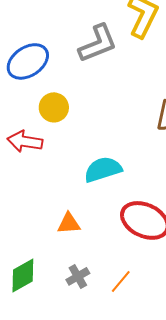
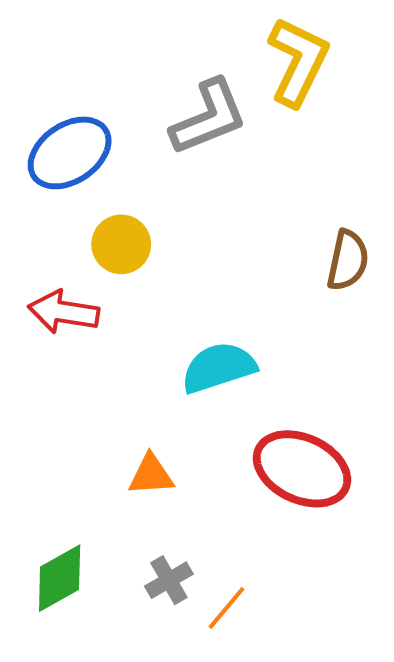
orange line: (121, 281) -> (227, 608), moved

